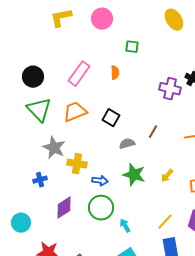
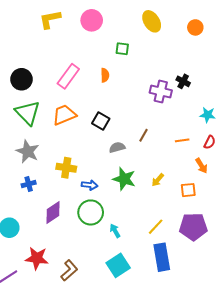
yellow ellipse: (174, 20) -> (152, 21), moved
gray star: (54, 148) -> (28, 151), moved

